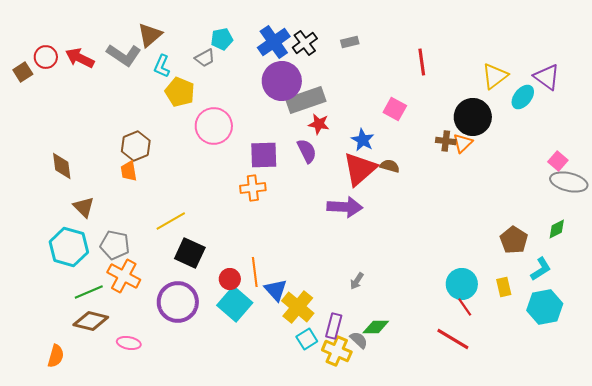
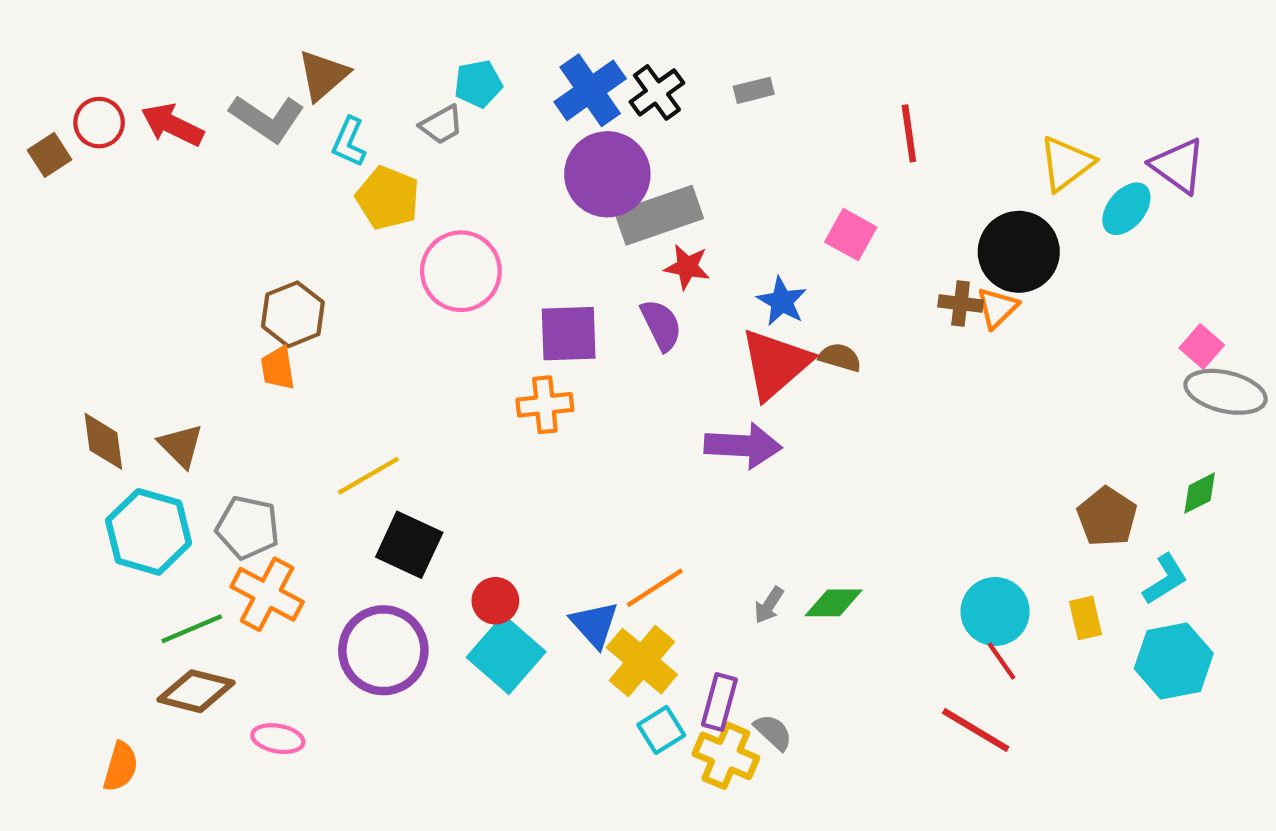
brown diamond: (62, 166) -> (103, 441), moved
orange line: (255, 272) -> (655, 588), moved, turned 64
green diamond: (376, 327) -> (834, 603), moved

